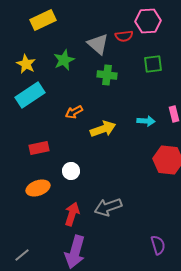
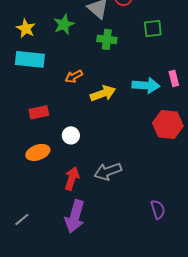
cyan rectangle: (30, 95) -> (30, 59), turned 40
cyan arrow: (146, 121) -> (146, 85), size x1.5

